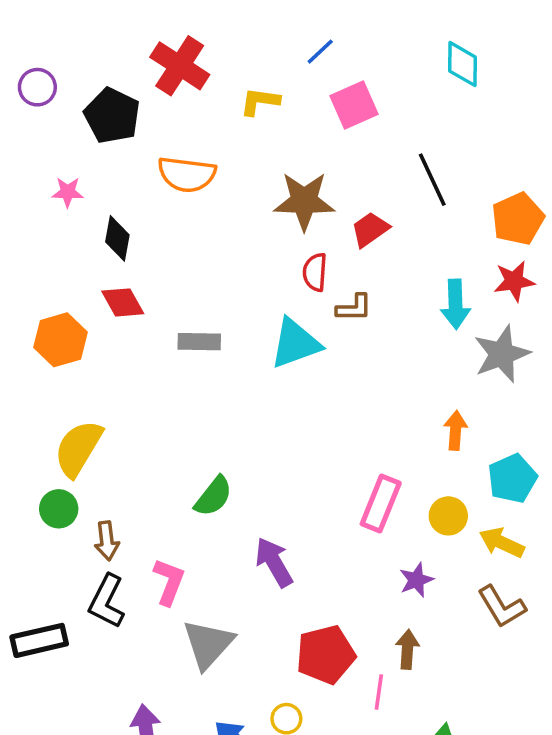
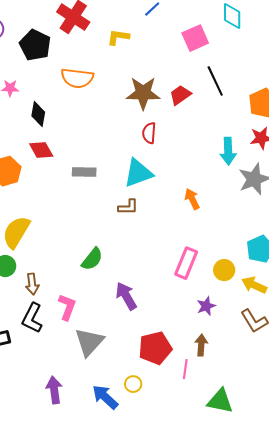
pink square: (354, 105) -> (195, 38), moved
red trapezoid: (370, 229) -> (180, 95), moved
brown L-shape: (354, 308) -> (128, 207), moved
orange arrow: (455, 431) -> (192, 199), moved, turned -30

